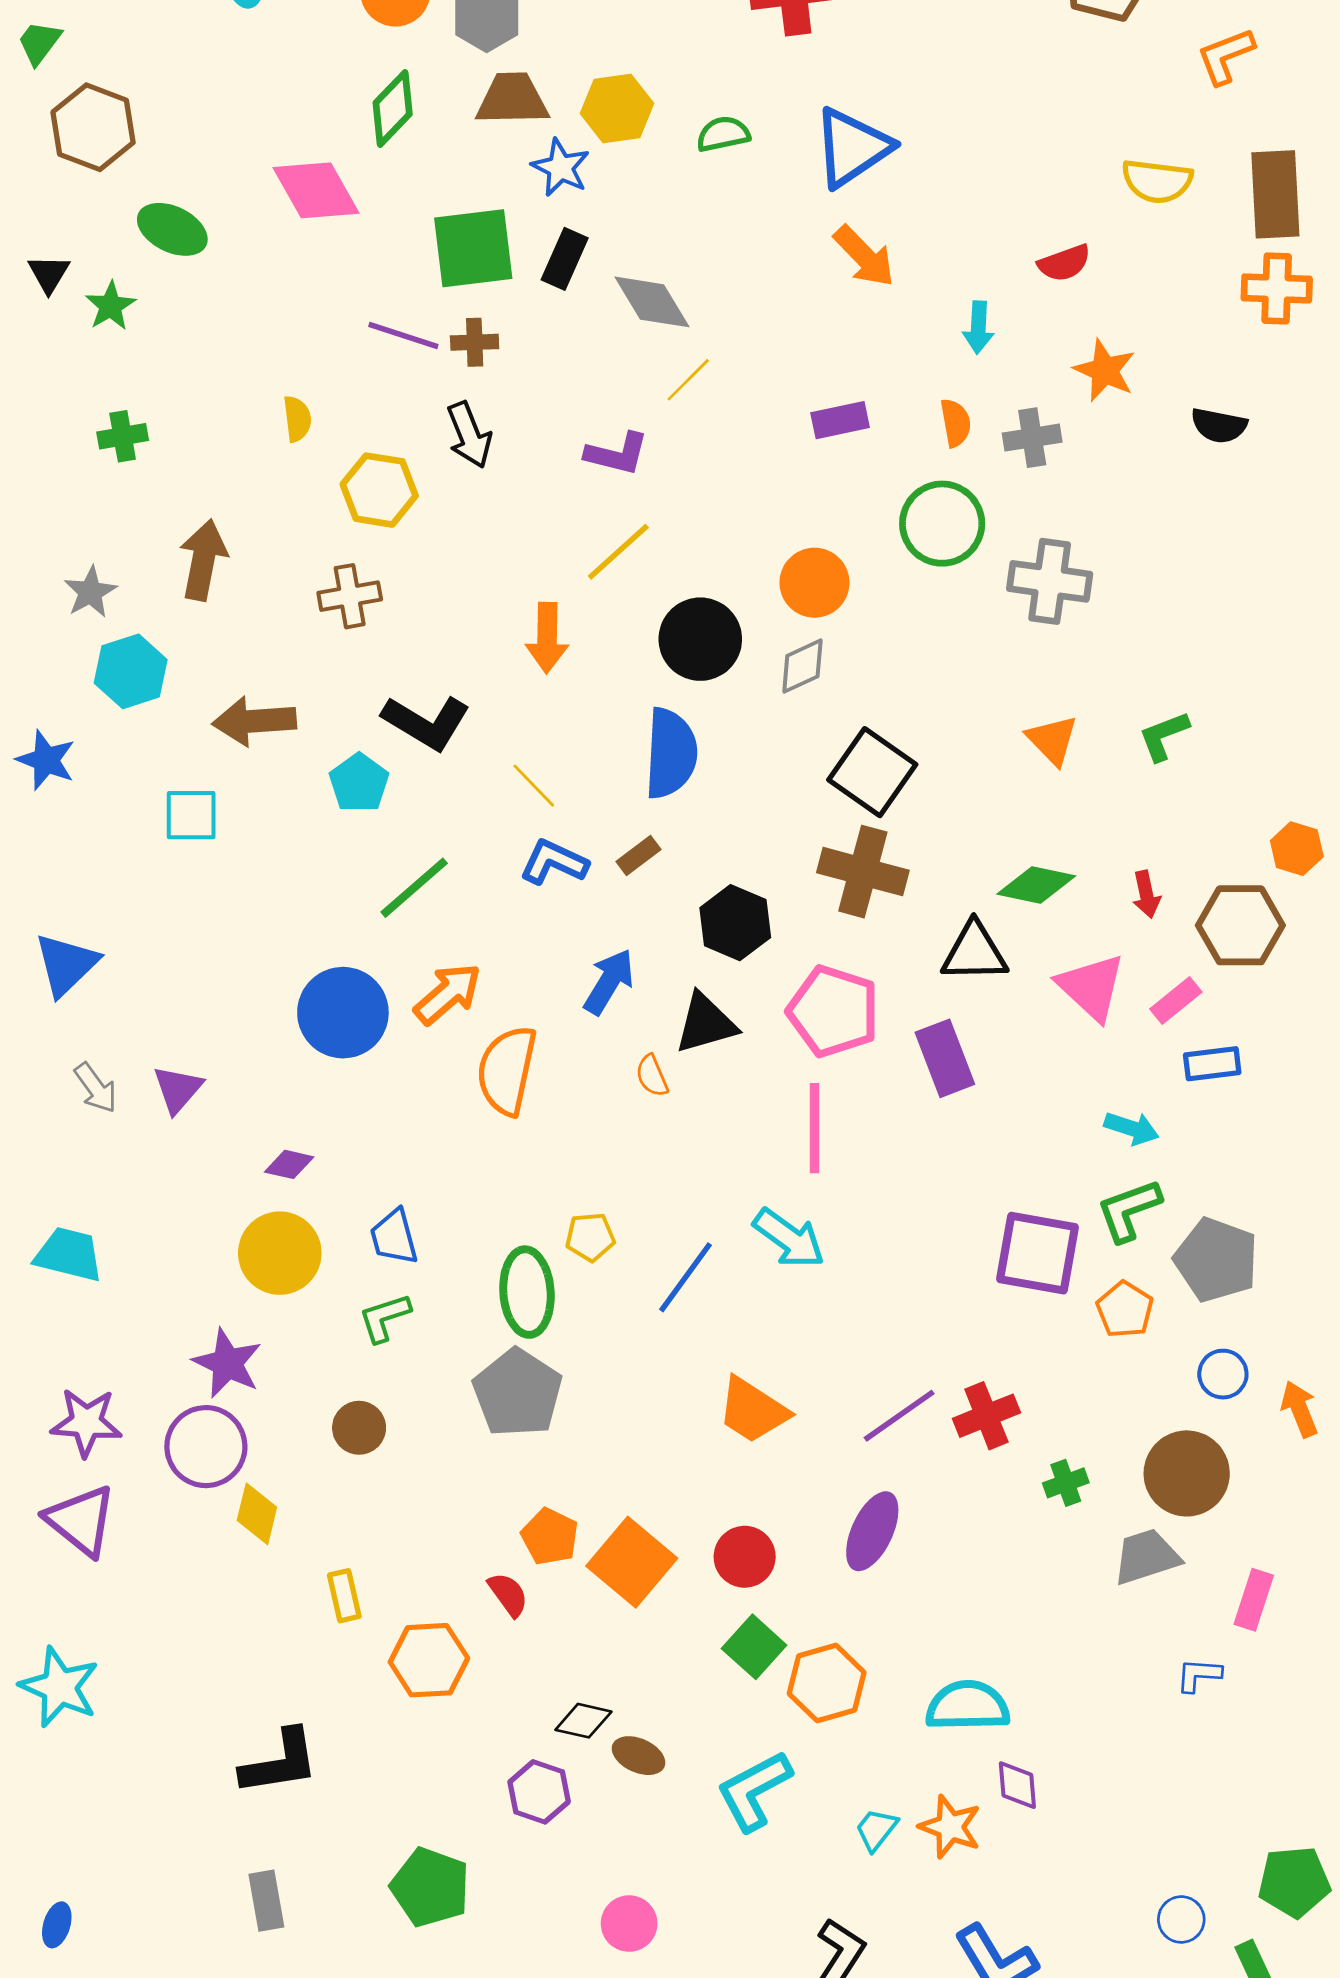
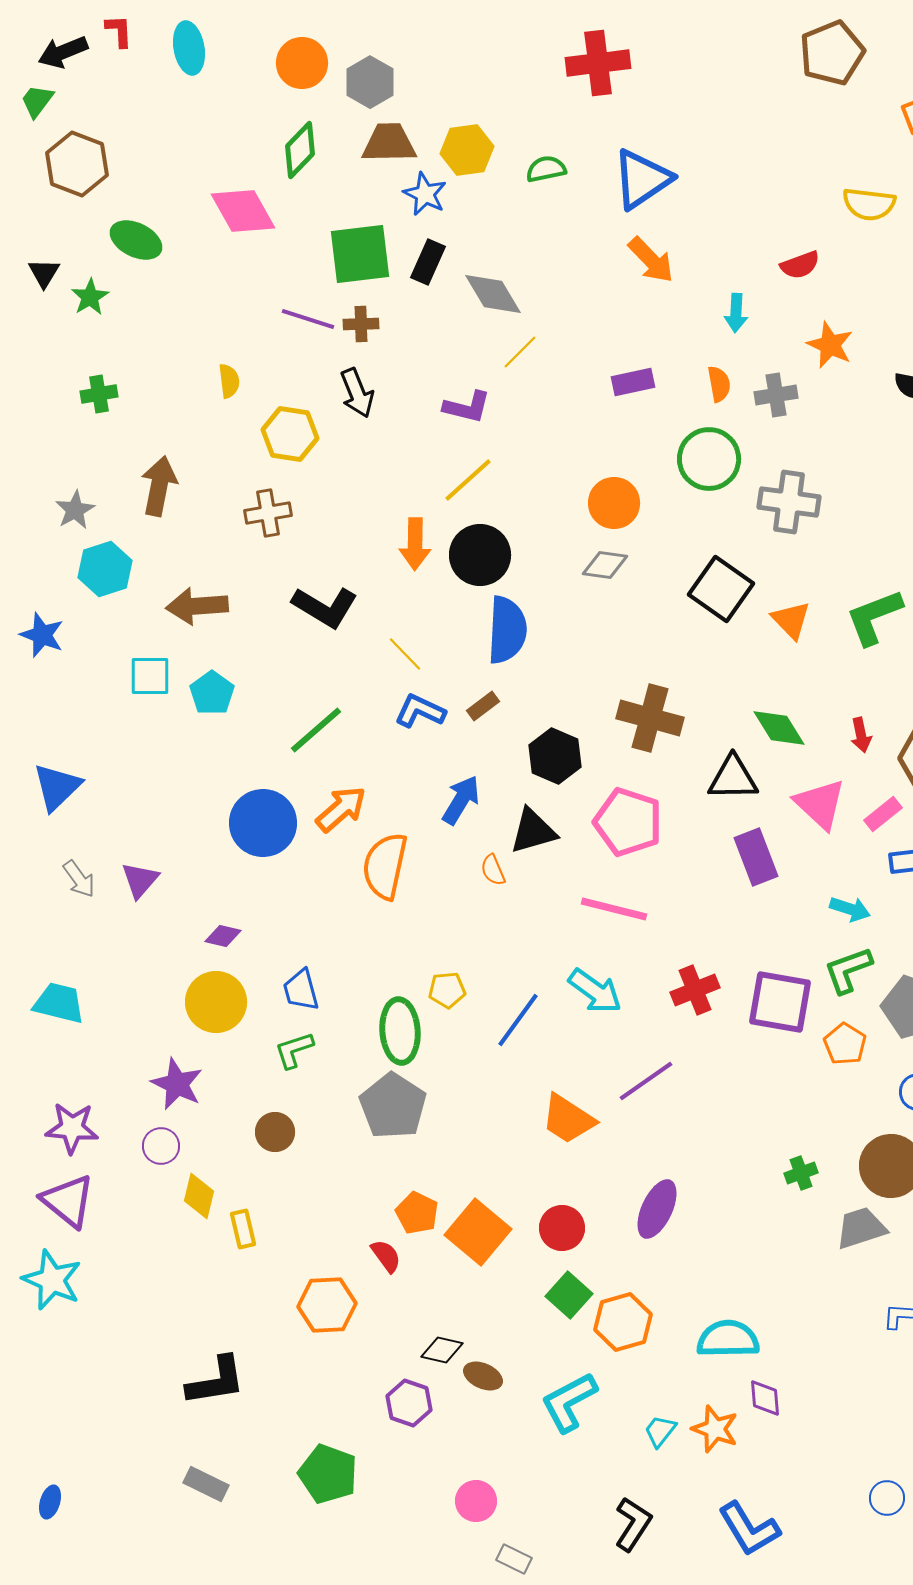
black circle: (700, 639) -> (480, 555), moved
gray diamond: (802, 666) -> (605, 565), turned 33
green L-shape: (1164, 736) -> (874, 617), size x1.5
black square: (872, 772) -> (721, 589), moved
cyan pentagon: (359, 783) -> (212, 693), moved
green diamond: (1036, 885) -> (779, 728), turned 46
purple rectangle: (945, 1058) -> (756, 857), moved
pink line: (814, 1128) -> (614, 909), turned -76
purple line: (899, 1416) -> (646, 1081), moved
red cross: (986, 1416) -> (695, 990), moved
purple circle: (206, 1447) -> (161, 1146), size x0.6
yellow rectangle: (344, 1596) -> (243, 1229), moved
cyan star: (59, 1687) -> (52, 1280), moved
gray rectangle: (266, 1901) -> (206, 1484), turned -54

